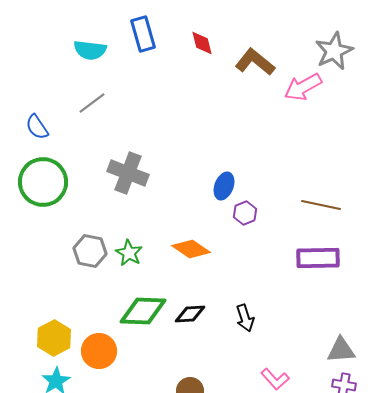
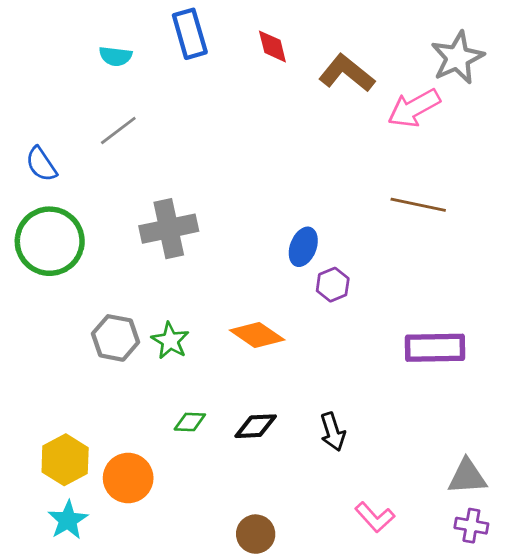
cyan semicircle: (90, 50) -> (116, 56), size x0.7
gray cross: (128, 173) -> (169, 229), turned -33
brown line: (321, 205) -> (418, 205), moved
green diamond: (143, 311) -> (190, 422), size x0.5

